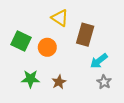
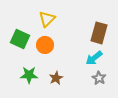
yellow triangle: (60, 18) -> (47, 19), moved, turned 42
brown rectangle: (85, 35) -> (99, 33), moved

